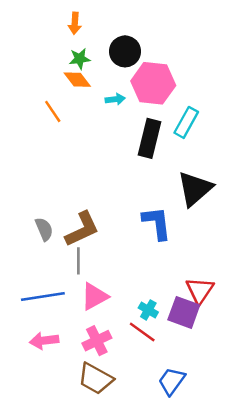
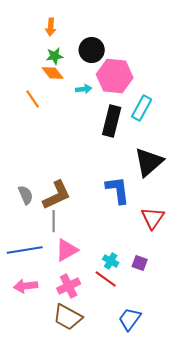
red triangle: (200, 290) -> (153, 218), moved
purple square: (184, 312) -> (140, 263), size x0.6

